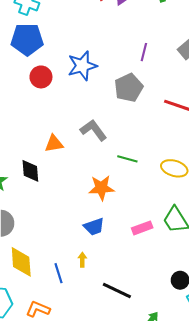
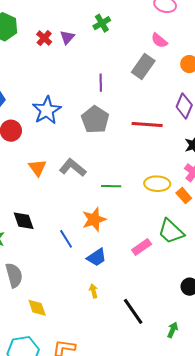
orange triangle: (54, 144) -> (37, 168), moved, turned -42
yellow diamond: (21, 262) -> (37, 308), size x0.7
blue line: (58, 273) -> (66, 239), moved
black line: (117, 291) -> (133, 311), turned 44

